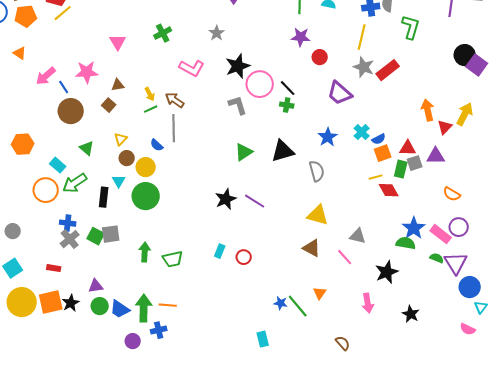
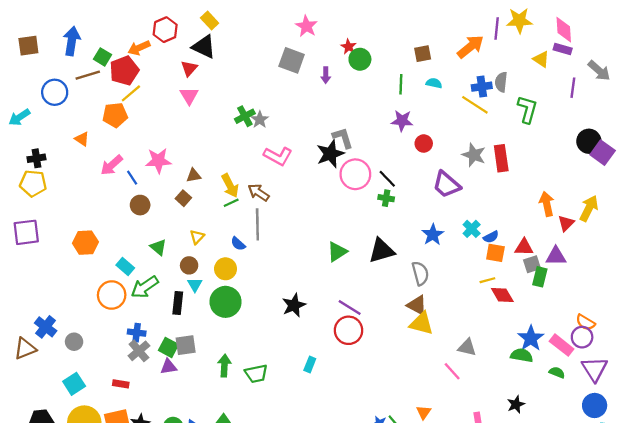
orange pentagon: (26, 16) -> (115, 115), moved
gray star: (217, 33) -> (260, 120), moved
yellow line: (362, 37) -> (475, 105), moved, turned -70
pink triangle: (118, 42) -> (189, 96), moved
red rectangle: (388, 70) -> (501, 158), turned -60
yellow arrow: (150, 94) -> (230, 186), size x1.5
gray L-shape: (238, 105) -> (343, 138), moved
brown circle: (71, 111) -> (140, 205), size x0.7
orange square: (383, 153) -> (495, 253), turned 30
brown circle: (127, 158) -> (189, 265), moved
green rectangle: (401, 169) -> (540, 277), moved
orange semicircle: (452, 194) -> (585, 322), moved
black star: (226, 199) -> (294, 305), moved
brown triangle: (312, 248) -> (417, 305), moved
red circle: (244, 257) -> (349, 330), moved, size x1.6
purple triangle: (456, 263) -> (595, 369), moved
black star: (387, 272) -> (516, 404), moved, size x0.7
purple triangle: (96, 286) -> (169, 367), moved

